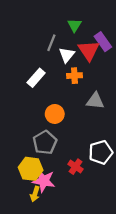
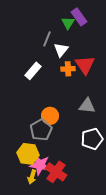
purple rectangle: (103, 42) -> (79, 17), moved
red triangle: (89, 50) -> (85, 65), moved
gray triangle: (95, 101) -> (87, 106), moved
orange circle: (55, 114) -> (50, 116), moved
red cross: (76, 167) -> (56, 172), moved, size x1.5

